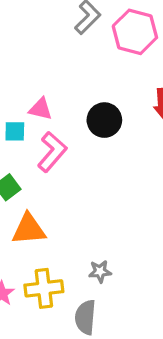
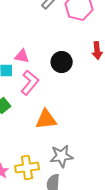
orange triangle: (29, 229) -> (46, 119), moved
gray star: (100, 271) -> (61, 156), size x1.6

